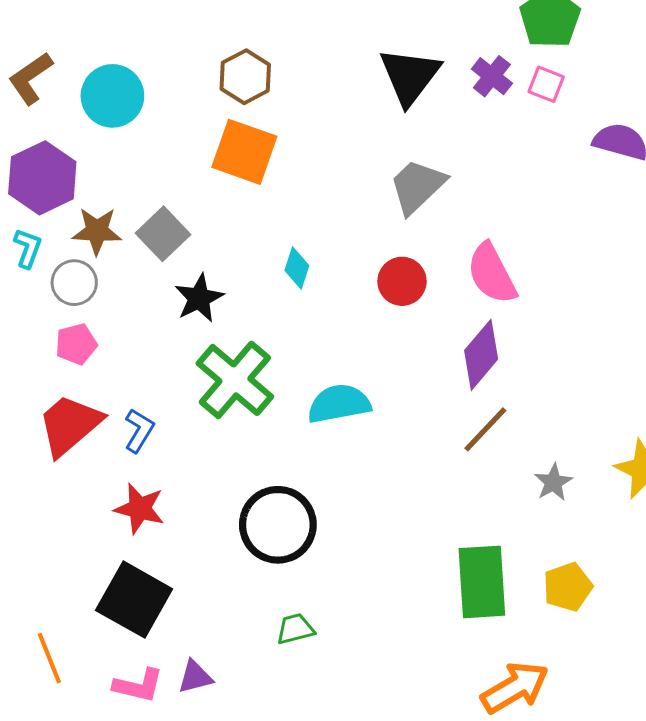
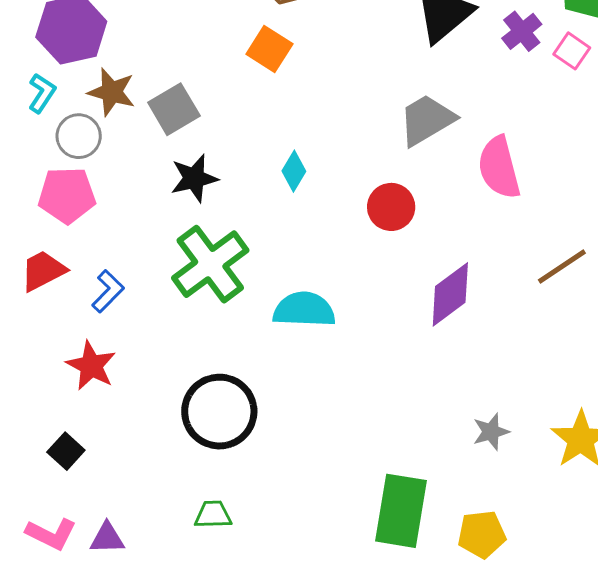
orange square: (244, 152) -> (269, 49), size x0.7
pink semicircle: (492, 274) -> (499, 168), moved
pink pentagon: (76, 344) -> (67, 195), size x1.4
red trapezoid: (70, 425) -> (43, 271), size x0.7
brown line: (485, 429) -> (562, 266), moved
black square: (134, 600) -> (66, 451), size x0.5

